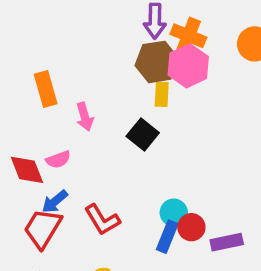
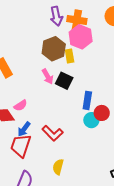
brown hexagon: (157, 62) -> (54, 49), moved
pink arrow: (85, 117) -> (48, 76), moved
red circle: (191, 227) -> (102, 113), moved
blue rectangle: (167, 237) -> (87, 100), moved

